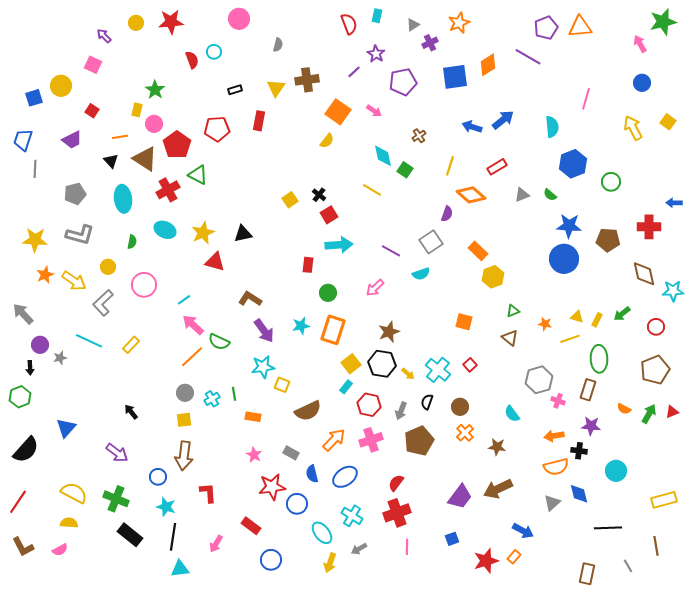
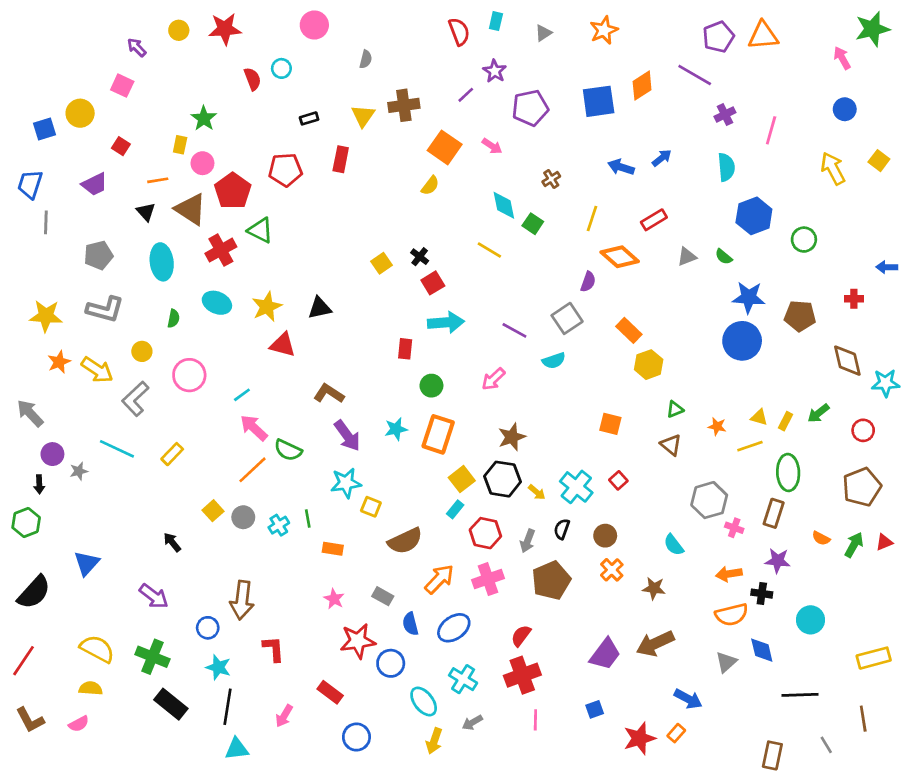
purple cross: (430, 43) -> (725, 115), moved
blue arrow: (503, 120) -> (662, 158), size x0.7
red cross: (649, 227) -> (854, 299), size x0.6
yellow square: (184, 420) -> (213, 511), moved, turned -35

